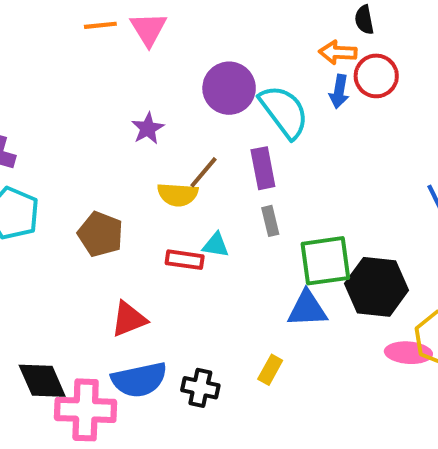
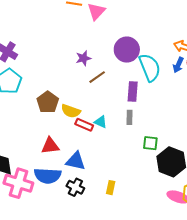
brown line: (204, 172) -> (97, 77), moved
yellow semicircle: (178, 195) -> (71, 111), moved
green square: (325, 261) -> (150, 143), size x0.6
blue triangle: (307, 309) -> (76, 161), moved
yellow rectangle: (270, 370) -> (111, 188), turned -32

